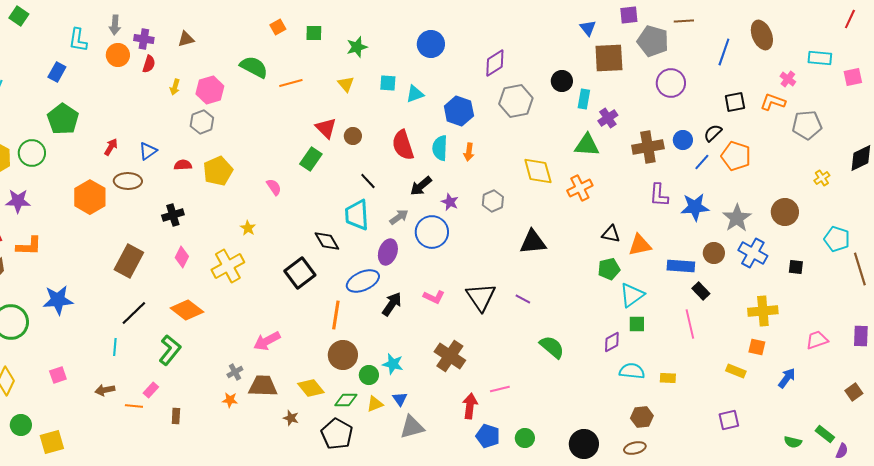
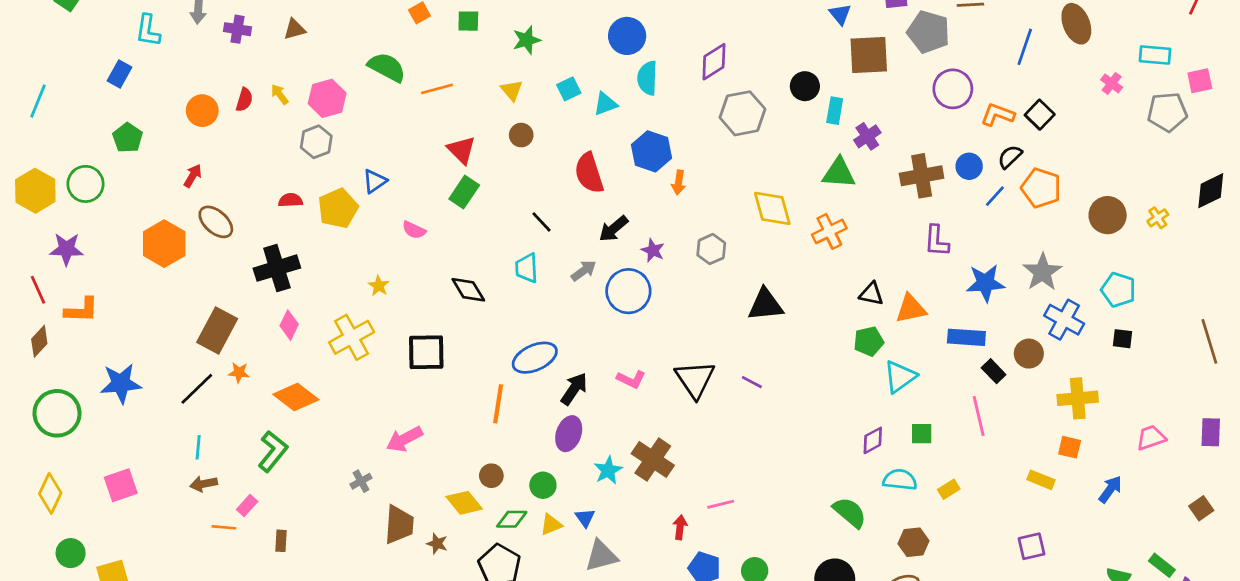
orange circle: (118, 55) -> (202, 111), moved
red semicircle: (149, 64) -> (244, 100), moved
cyan square: (388, 83) -> (569, 89), turned -30
yellow arrow: (175, 87) -> (280, 94), turned 126
black square: (735, 102) -> (1040, 115), turned -35
orange L-shape: (773, 102) -> (998, 115), moved
blue hexagon: (459, 111) -> (652, 151), moved
green pentagon: (63, 119) -> (128, 138), size x0.7
gray pentagon: (807, 125) -> (1167, 112), moved
red triangle: (326, 128) -> (461, 150), moved
brown circle: (353, 136) -> (521, 135), moved
cyan semicircle: (440, 148) -> (647, 78), moved
blue triangle: (148, 151) -> (375, 181), moved
brown ellipse: (128, 181) -> (216, 222), turned 40
pink semicircle: (274, 187) -> (414, 230), turned 150
blue star: (695, 207) -> (985, 283), moved
brown circle: (785, 212) -> (1108, 215), moved
black cross: (173, 215) -> (277, 268), size x1.5
cyan trapezoid: (357, 215) -> (527, 268), size x0.7
cyan pentagon: (837, 239) -> (1118, 290), moved
black diamond: (327, 241) -> (468, 290), moved
purple ellipse: (388, 252) -> (569, 434), moved
brown circle: (714, 253) -> (1029, 354), moved
black square: (300, 273) -> (426, 352), moved, turned 36
black line: (134, 313) -> (197, 389), moved
green square: (637, 324) -> (922, 434), moved
green semicircle: (552, 347) -> (850, 512), moved
brown circle: (343, 355) -> (491, 476), moved, size x0.6
cyan star: (393, 364) -> (608, 470), moved, turned 30
pink square: (58, 375) -> (121, 485), size x1.4
yellow rectangle: (668, 378) -> (949, 489), turned -35
brown trapezoid: (263, 386) -> (399, 525), moved, turned 92
brown arrow: (105, 390) -> (204, 484), moved
orange star: (230, 400) -> (239, 373), moved
red arrow: (470, 406) -> (680, 527), size x0.7

